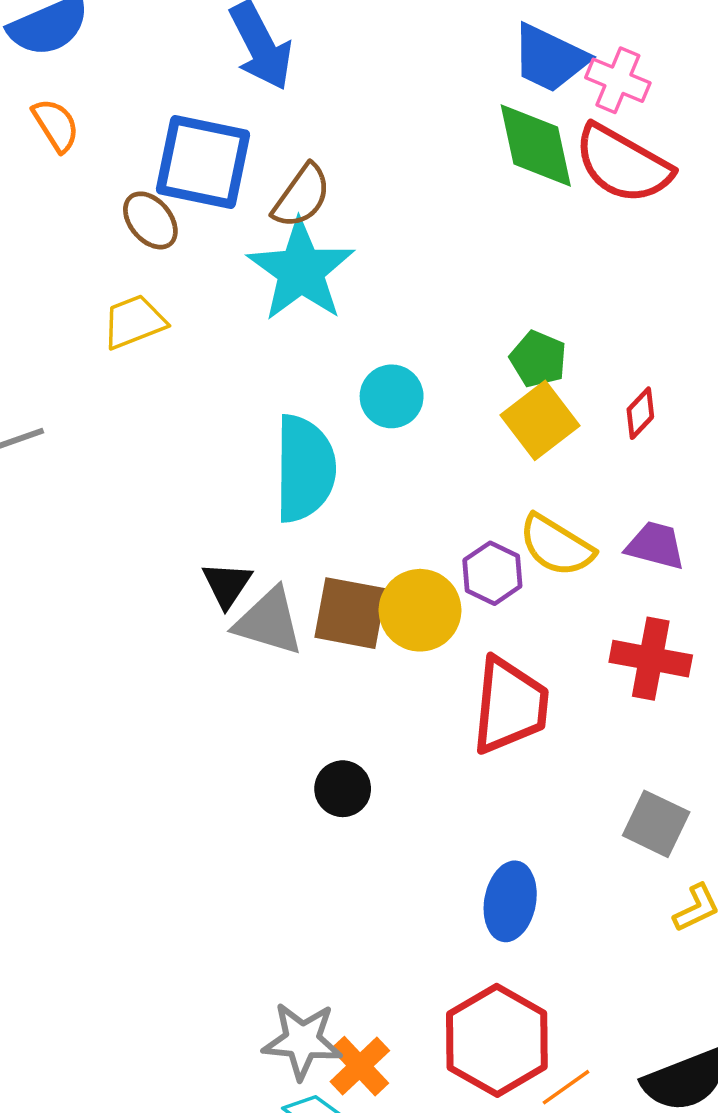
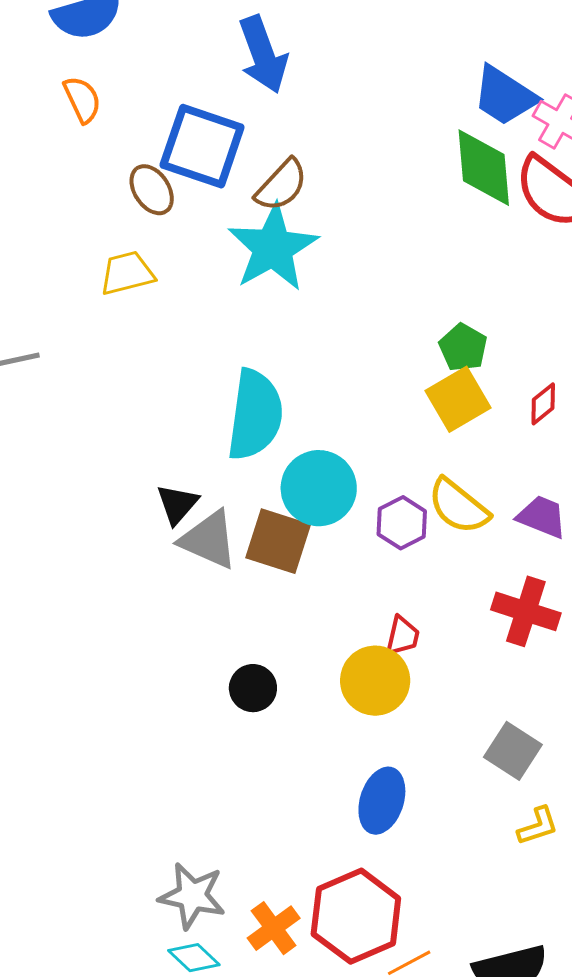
cyan circle: (392, 396) -> (319, 488), moved, size x1.4
yellow circle: (420, 610) -> (375, 681), moved
red trapezoid: (510, 706) -> (402, 636), size x0.5
orange cross: (360, 1066) -> (274, 928), moved

